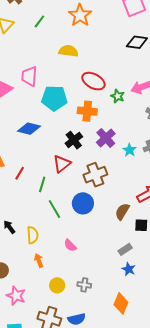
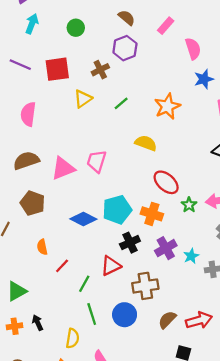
cyan pentagon: (54, 98) -> (117, 210), moved, turned -30
cyan star: (130, 150) -> (191, 256), moved
brown semicircle: (122, 211) -> (167, 320), moved
yellow semicircle: (33, 235) -> (72, 338), moved

